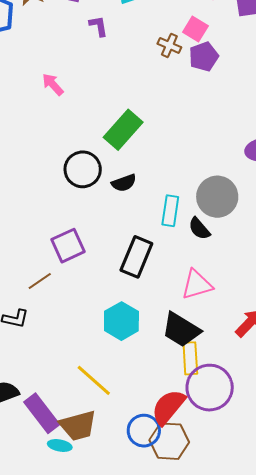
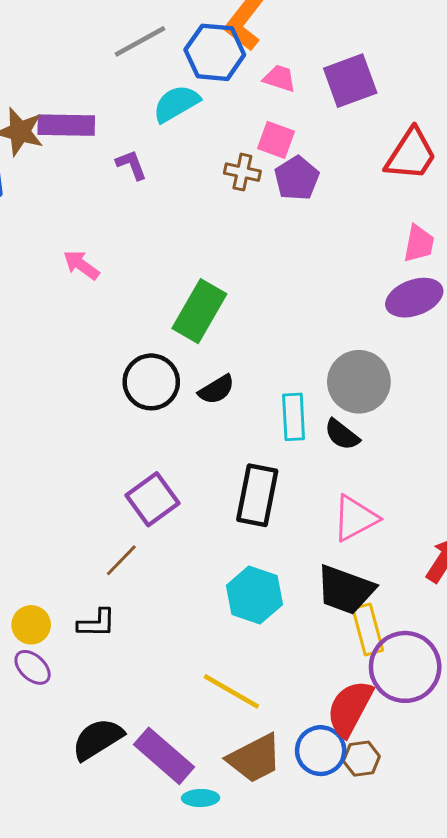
brown trapezoid: (78, 426) -> (255, 758), moved
brown hexagon: (169, 441) -> (361, 759), size x0.6

